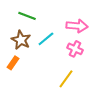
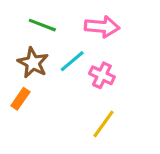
pink arrow: (77, 26) -> (102, 27), moved
pink cross: (75, 49) -> (102, 75), moved

